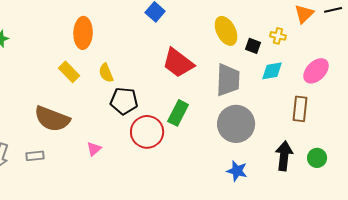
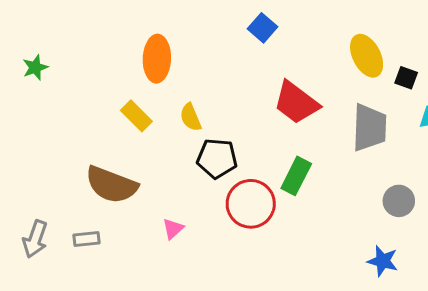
gray circle: (236, 124) -> (399, 201), moved, size x0.6

